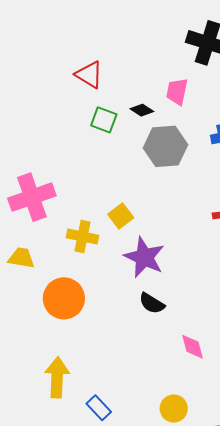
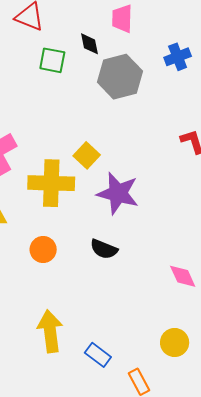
black diamond: (142, 110) -> (89, 44), turned 55
yellow cross: (83, 237) -> (51, 183), size x1.4
orange circle: (64, 298) -> (43, 249), size x0.6
black semicircle: (152, 303) -> (104, 249), moved

